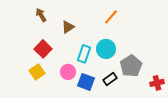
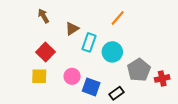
cyan rectangle: (84, 54) -> (89, 42), moved
yellow square: (37, 72) -> (39, 76), turned 35
black rectangle: (110, 79) -> (117, 93), moved
red cross: (157, 83) -> (162, 78), moved

